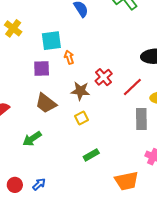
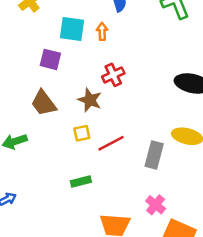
orange arrow: (69, 57) -> (102, 32), moved
red cross: (104, 77) -> (113, 75), moved
red line: (132, 87) -> (111, 143), moved

